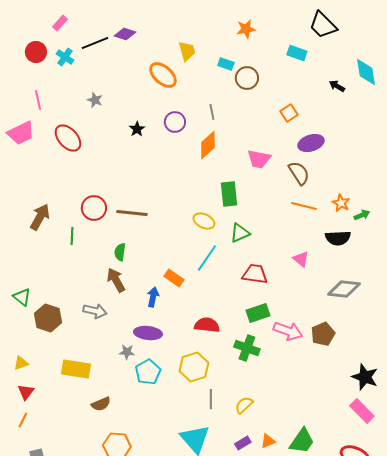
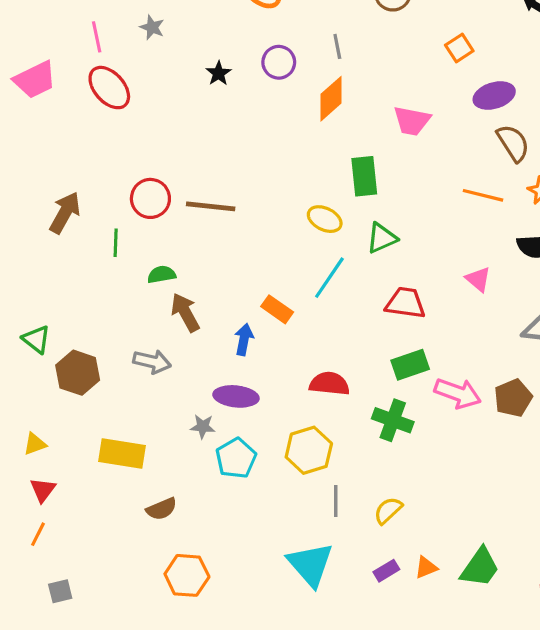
pink line: (38, 100) -> (97, 37), moved
brown semicircle: (299, 173) -> (513, 143), moved
green semicircle: (120, 252) -> (162, 274), moved, turned 72

